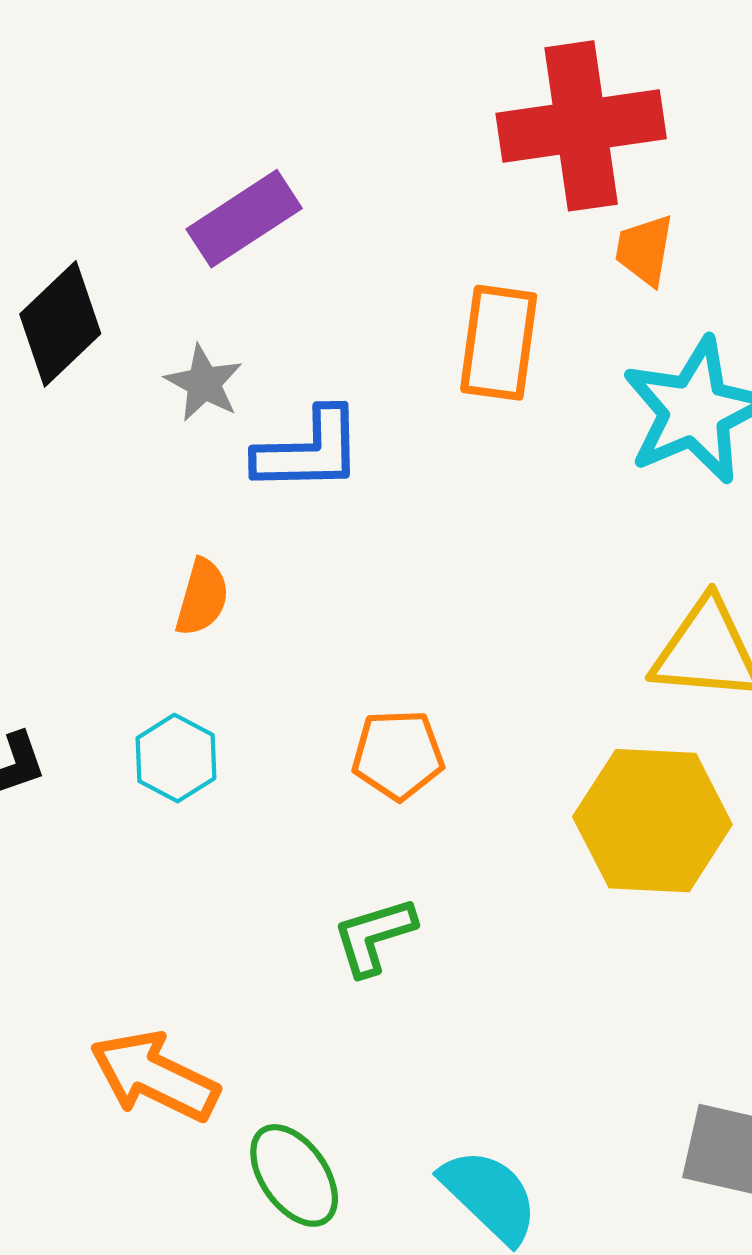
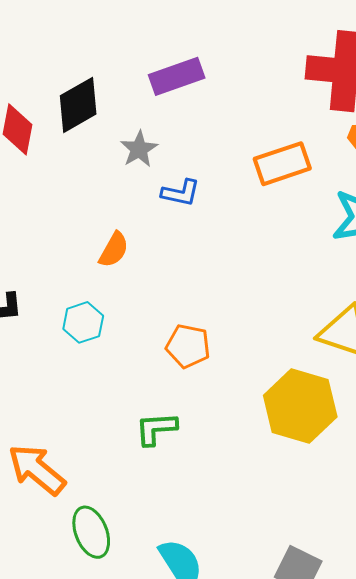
orange rectangle: (499, 343) -> (282, 164), turned 50
blue L-shape: (309, 451) -> (181, 193), size x0.7

